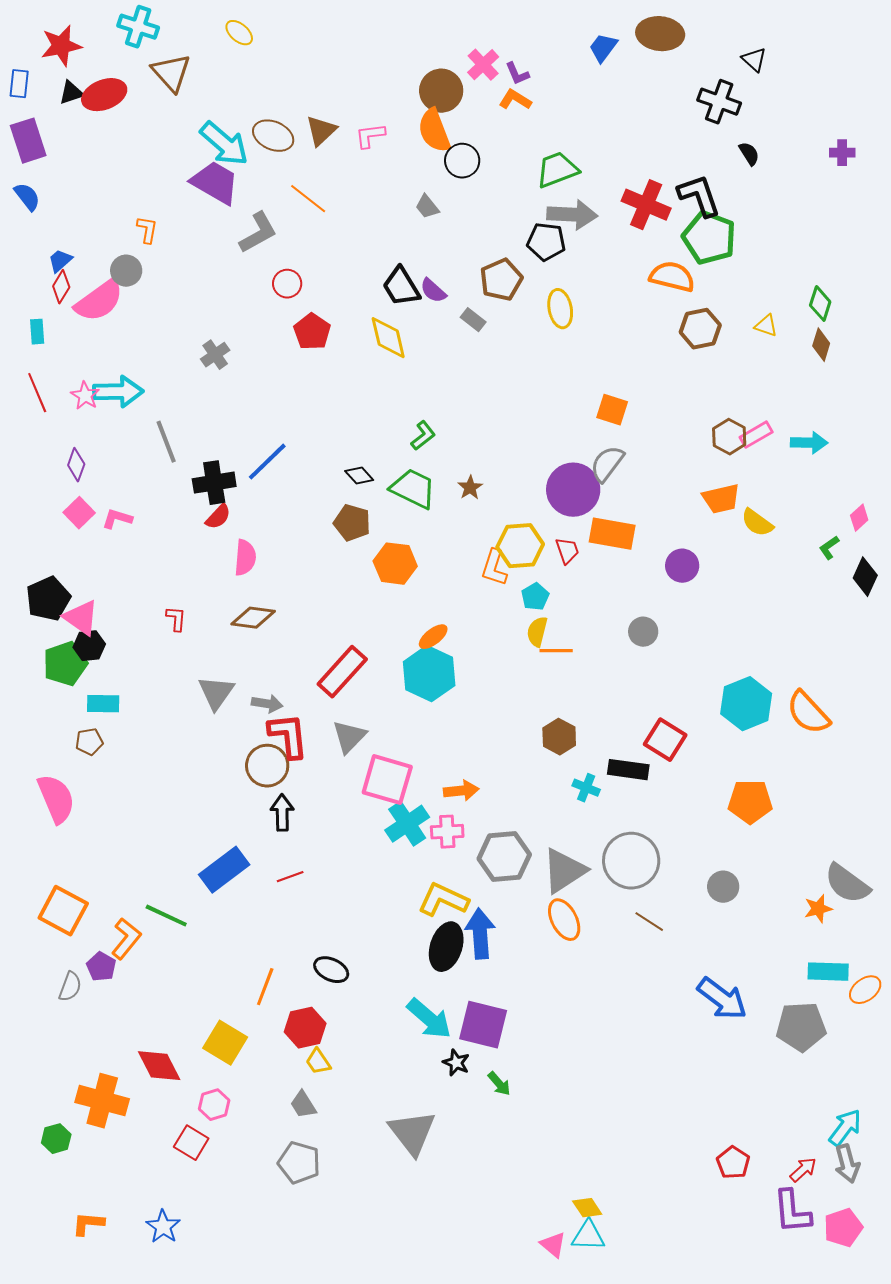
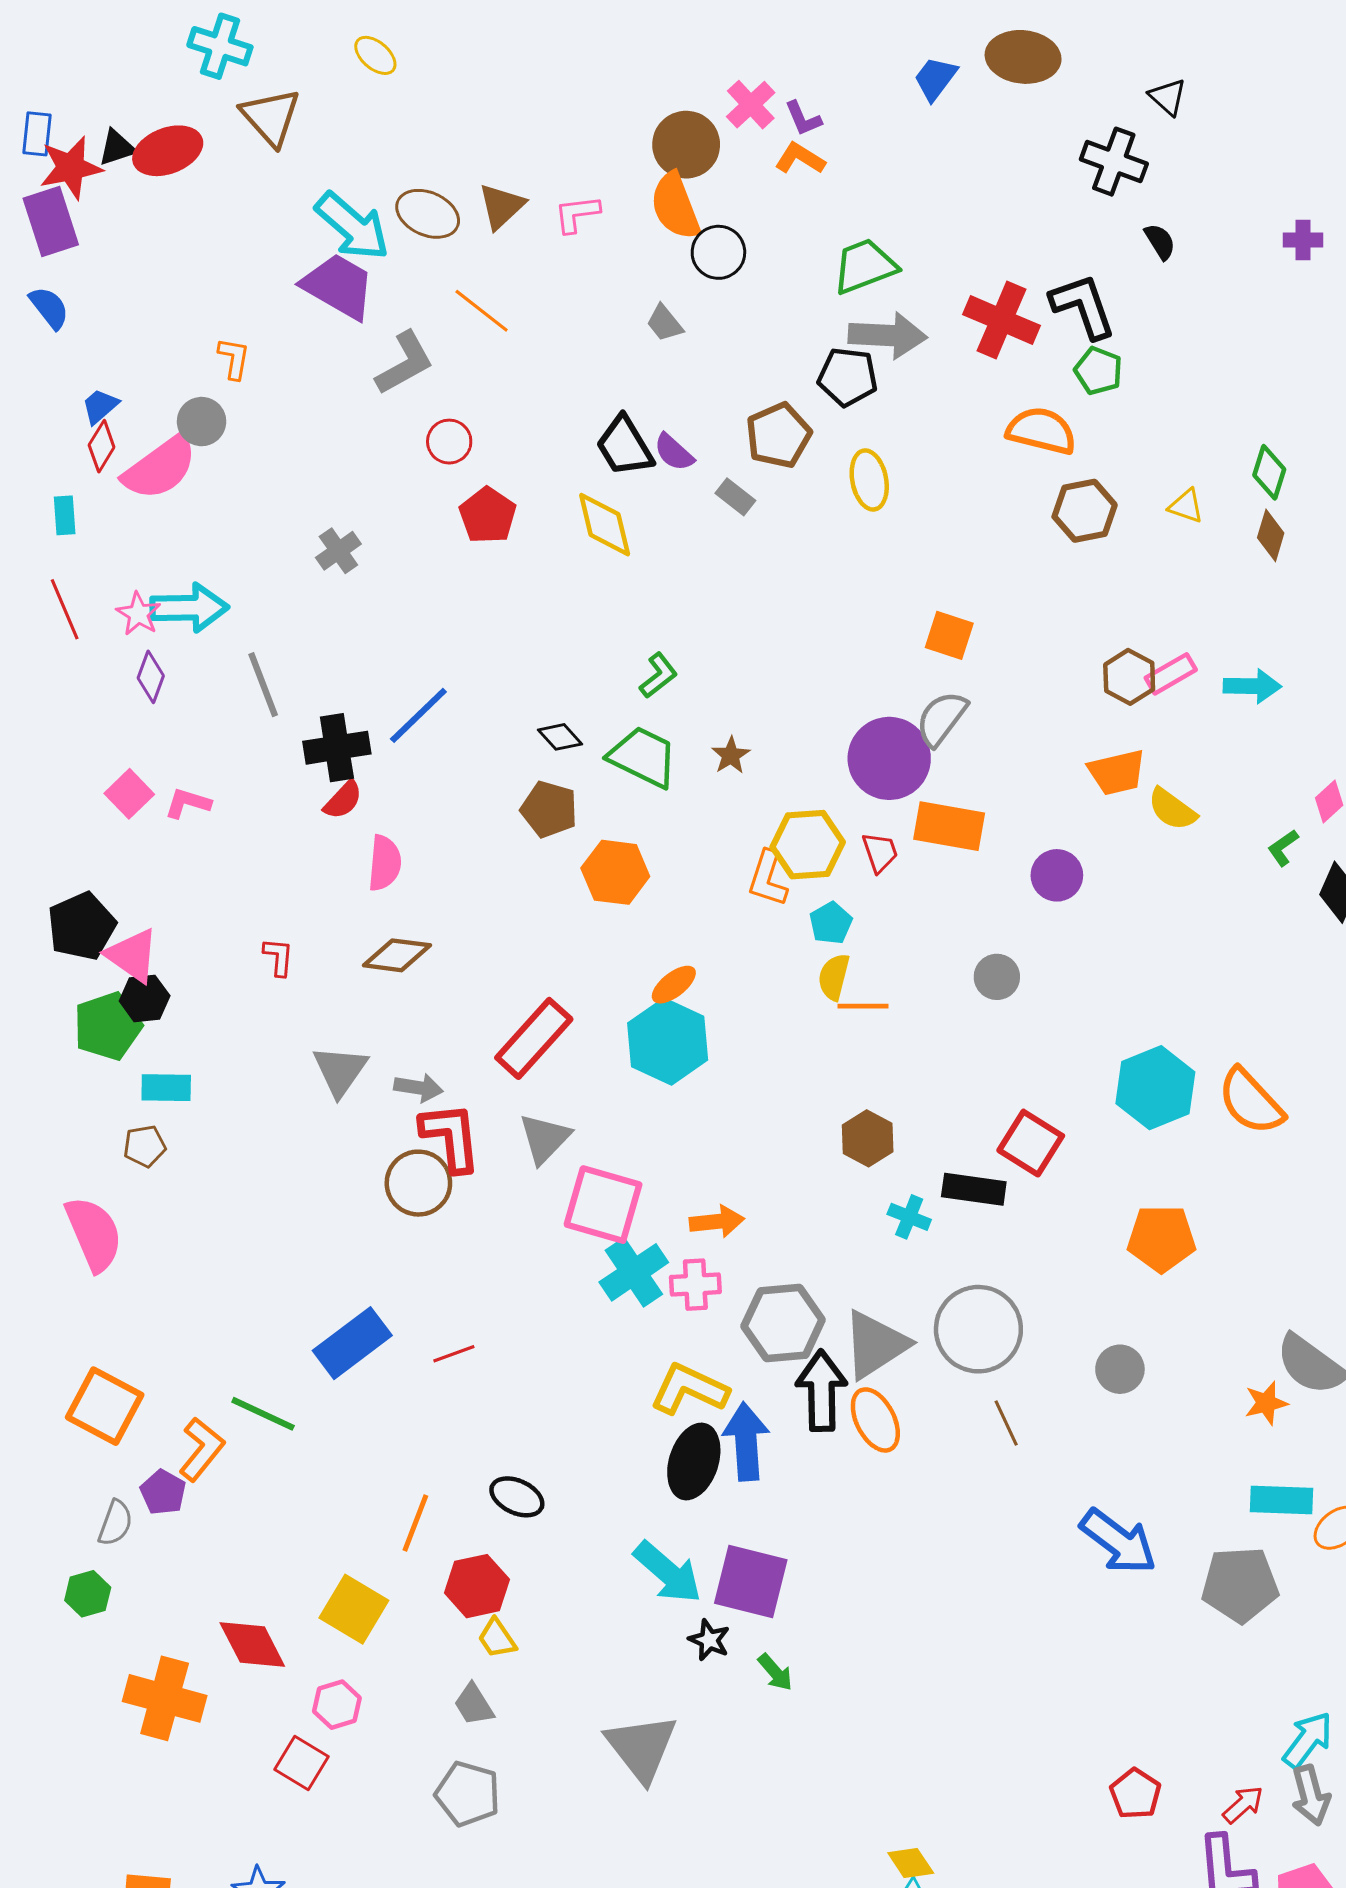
red star: (61, 46) -> (71, 168), moved
green pentagon: (709, 238) -> (1098, 371), size x0.6
purple diamond: (76, 465) -> (151, 677), moved
black arrow: (282, 813) -> (822, 1391), moved, size x1.4
brown line: (649, 922) -> (1006, 1423), turned 32
green hexagon: (56, 1139) -> (88, 1594), moved

